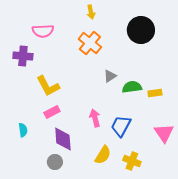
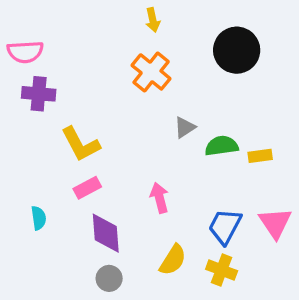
pink semicircle: (43, 31) -> (25, 52), moved
blue trapezoid: (121, 126) -> (225, 226), moved
gray circle: (55, 162) -> (109, 278), moved

